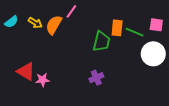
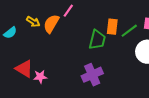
cyan semicircle: (11, 22) -> (10, 33), moved
green line: (135, 32) -> (129, 31), turned -60
purple cross: (96, 78) -> (92, 75), size x1.5

